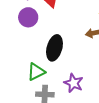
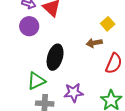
purple star: (74, 83) -> (74, 93), turned -30

